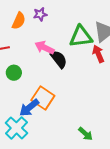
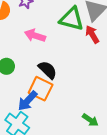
green triangle: (81, 37) -> (72, 19), turned 30
black semicircle: (59, 59) -> (48, 70), moved

